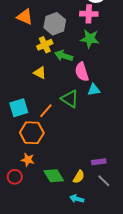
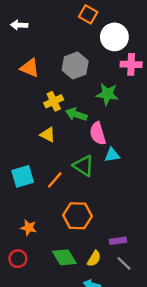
pink cross: (89, 14) -> (131, 64), moved
gray hexagon: (55, 24) -> (75, 66), moved
orange hexagon: (32, 133) -> (77, 216), moved
orange star: (28, 160) -> (29, 228), moved

